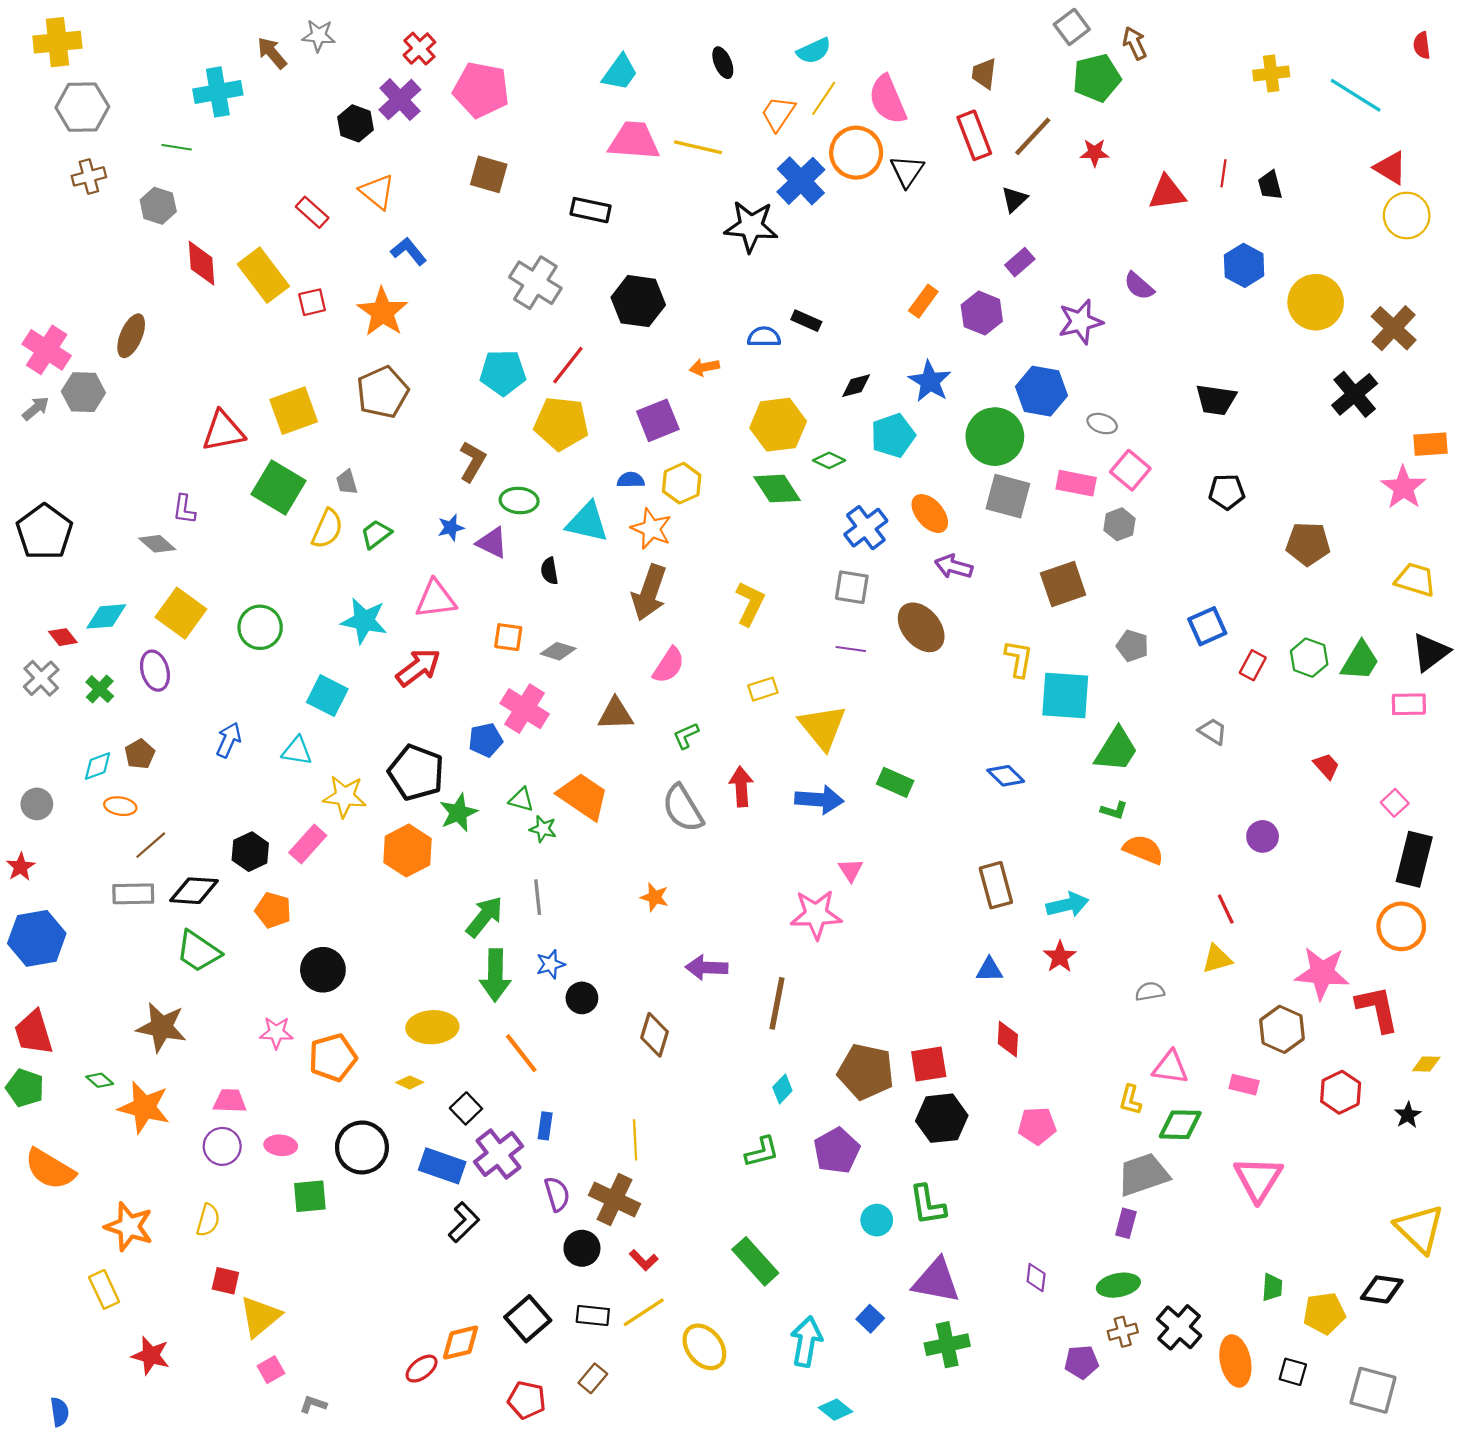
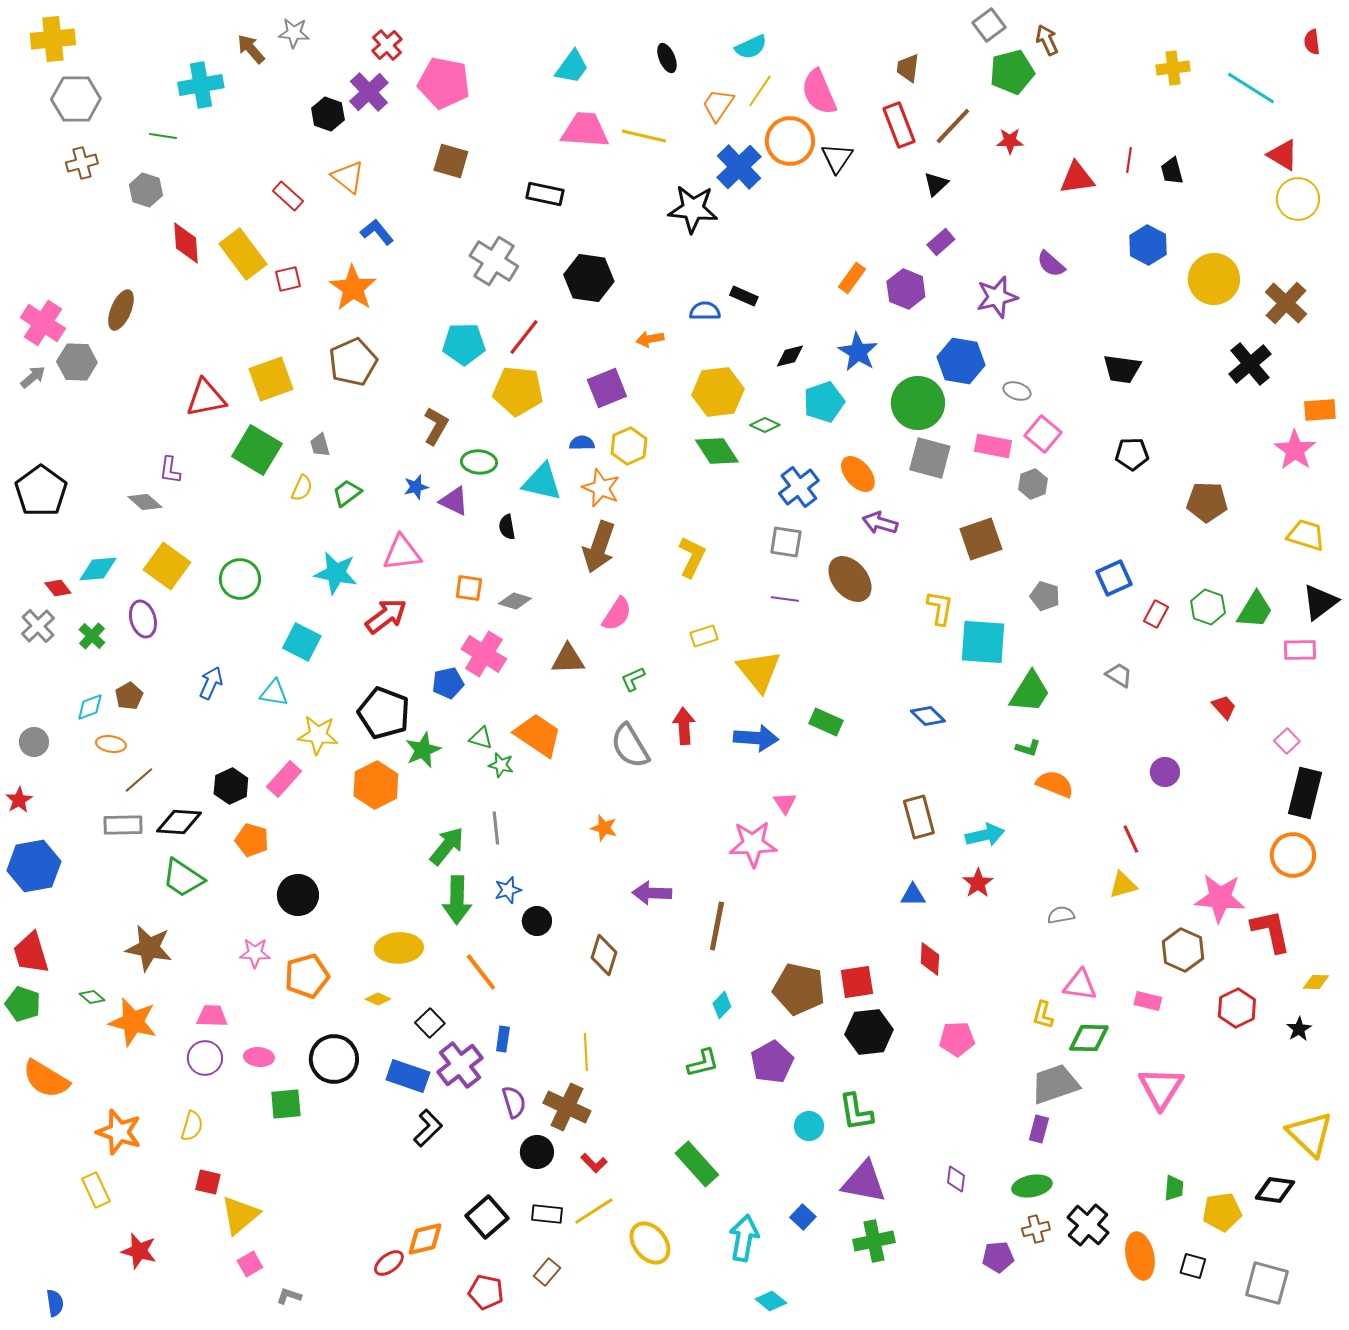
yellow semicircle: (327, 529) -> (302, 488), size x0.7

